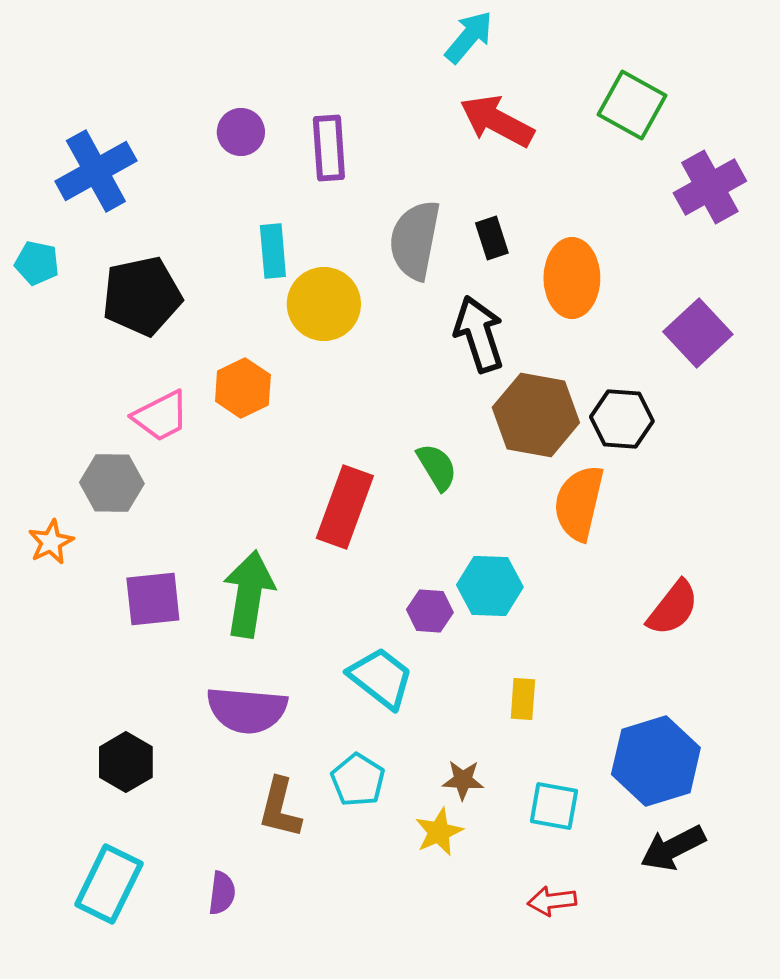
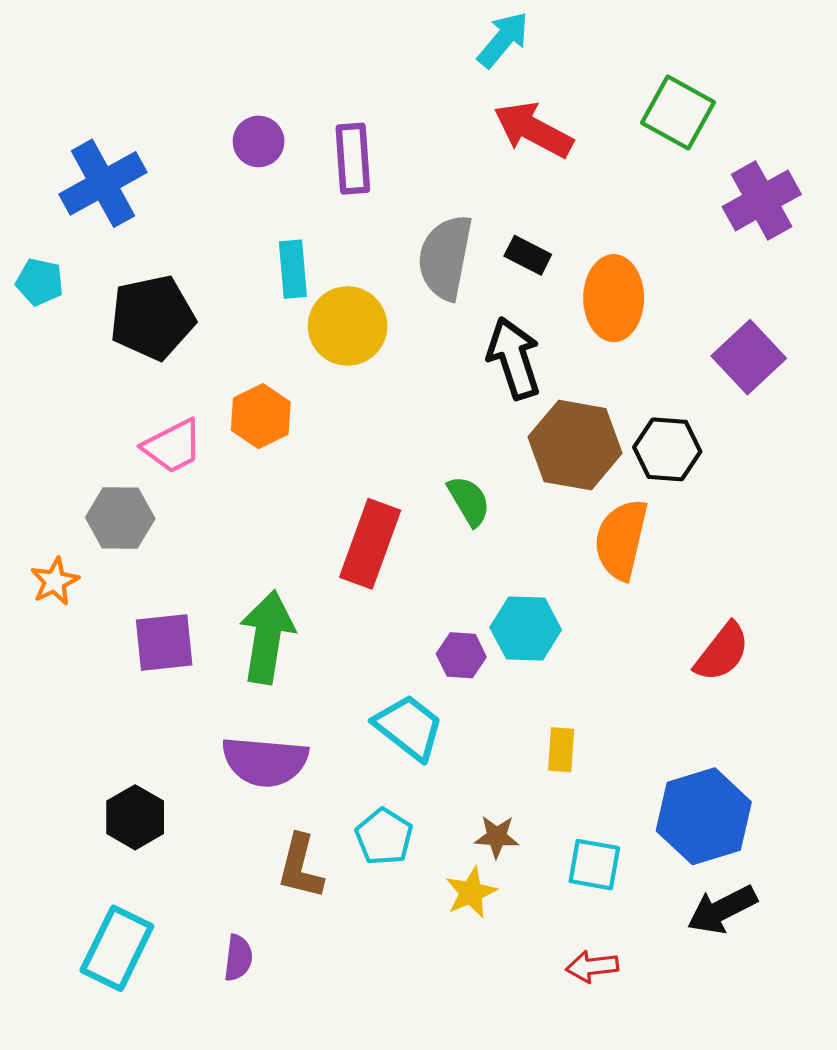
black rectangle: (492, 238) -> (528, 255), turned -45

